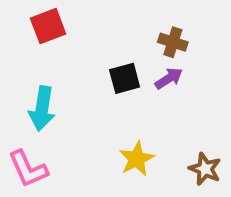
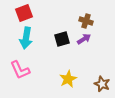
cyan arrow: (42, 109) -> (26, 38), moved
pink L-shape: (28, 169) -> (20, 70), moved

